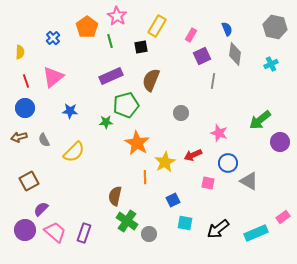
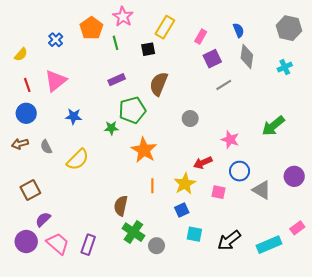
yellow semicircle: (20, 52) -> (21, 54), turned 40
purple rectangle: (111, 76) -> (117, 80), size x0.7
gray line: (213, 81) -> (224, 85), turned 49
purple circle: (280, 142) -> (294, 176), moved
yellow star: (165, 162) -> (185, 184), moved

